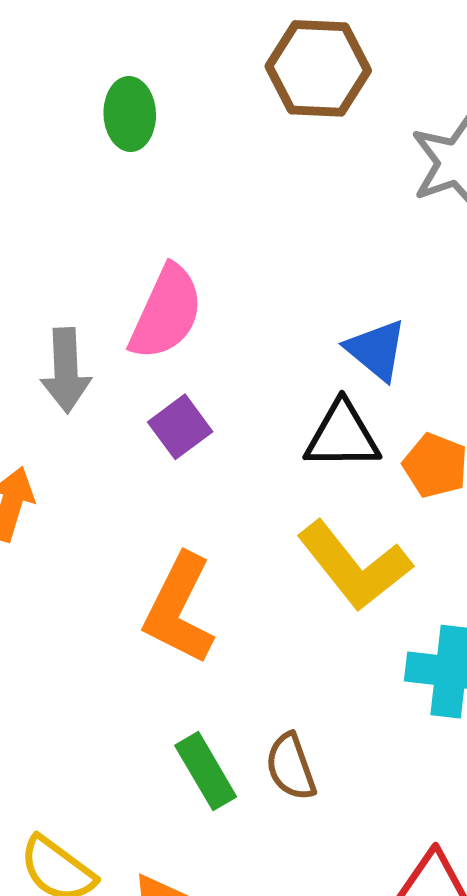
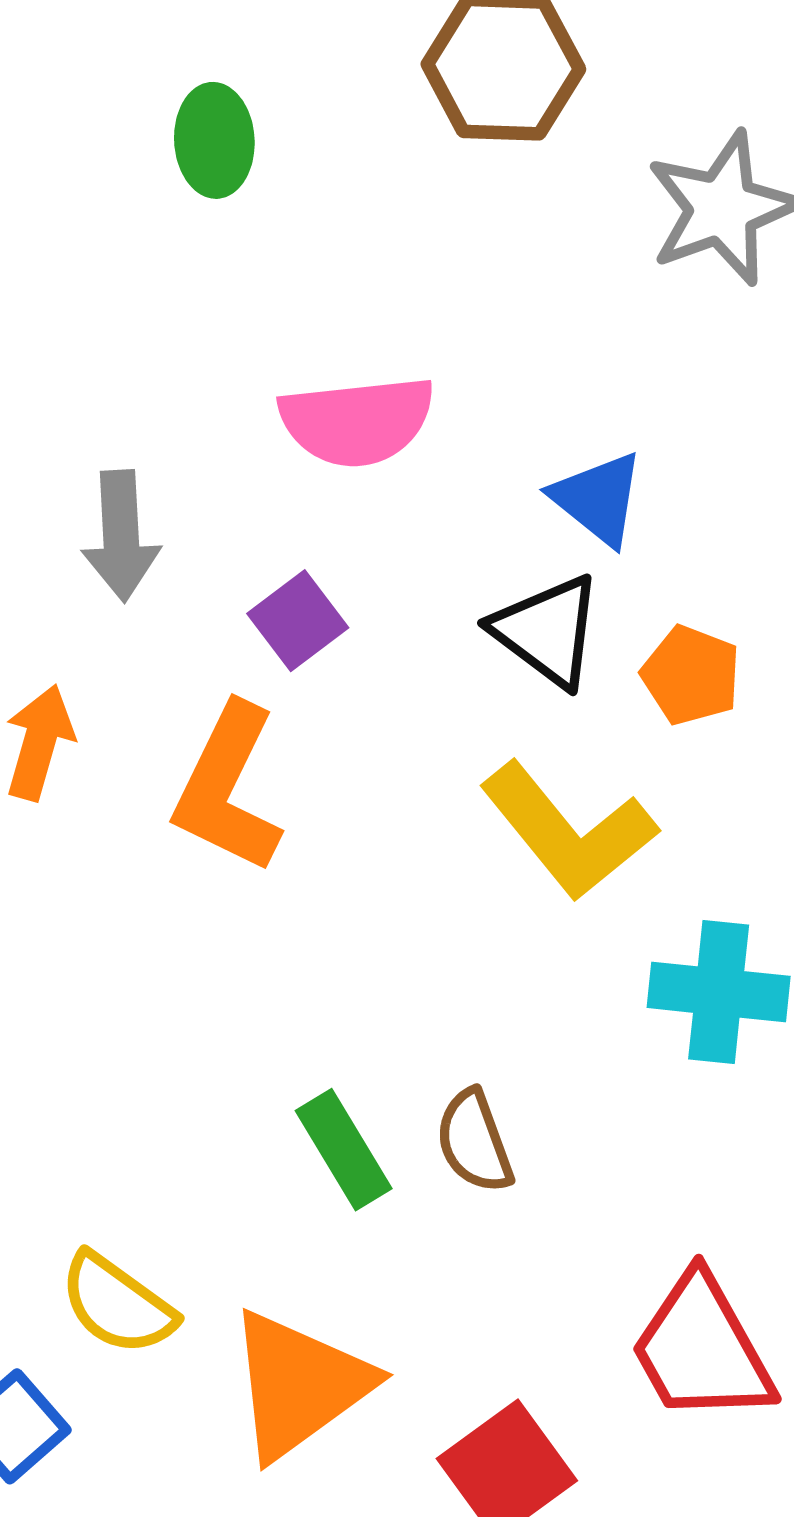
pink semicircle: (166, 312) -> (357, 421), moved, turned 60
black triangle: (342, 436) -> (547, 631), turned 38
orange L-shape: (179, 609) -> (228, 788), moved

